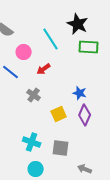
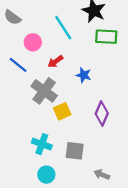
blue star: (80, 93) -> (84, 75), moved
gray cross: (34, 95) -> (44, 91), size x1.6
yellow square: (59, 114) -> (62, 111), moved

